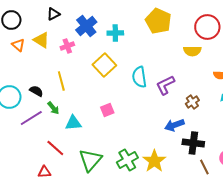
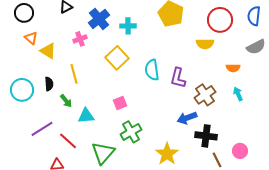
yellow triangle: (41, 40) -> (48, 51), moved
purple L-shape: (165, 85) -> (178, 78), turned -50
black semicircle: (36, 91) -> (49, 84), turned 56
brown cross: (192, 102) -> (205, 95), size x1.5
purple line: (31, 118) -> (42, 129), moved
green cross: (127, 160) -> (131, 132), moved

